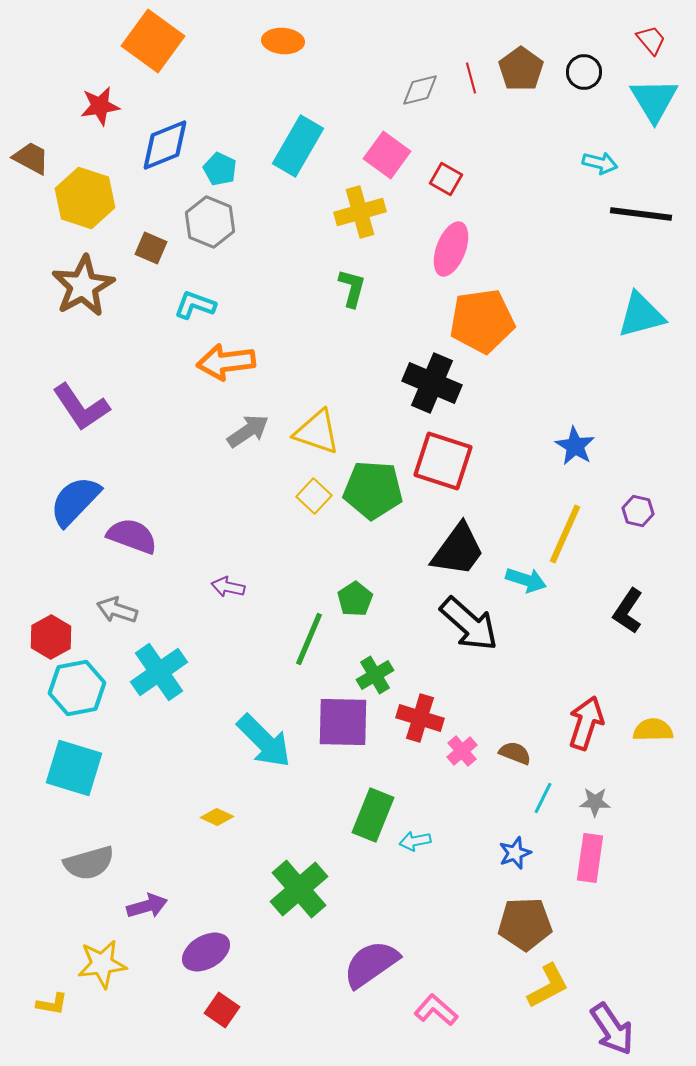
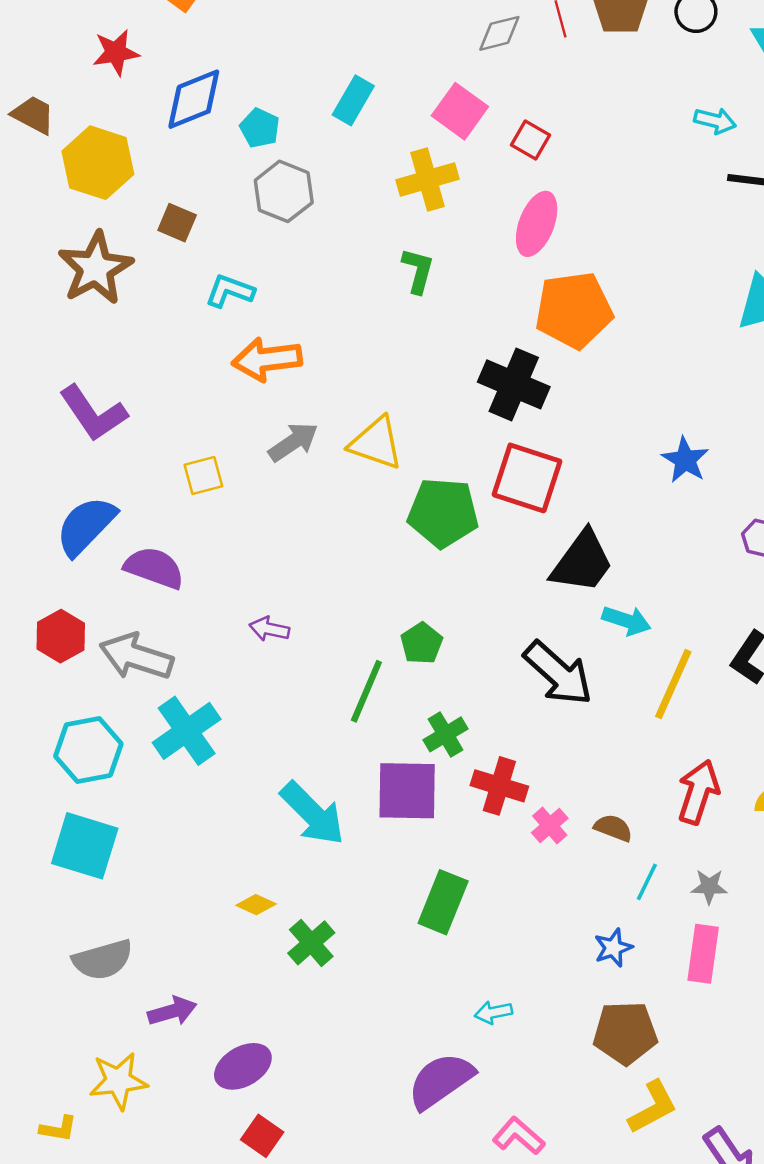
cyan rectangle: (298, 146) -> (353, 100), size x0.7
gray hexagon: (210, 222) -> (284, 191), moved
yellow square: (314, 496) -> (203, 476), moved, turned 32
yellow line: (565, 534) -> (673, 684), moved
black trapezoid: (458, 550) -> (582, 562), moved
gray arrow: (117, 610) -> (136, 656), size x1.5
red hexagon: (51, 637) -> (61, 636), moved
cyan arrow: (415, 841) -> (493, 1012), moved
green cross: (299, 889) -> (311, 943), moved, size x0.7

